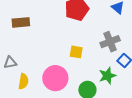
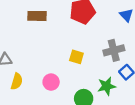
brown rectangle: (21, 22) -> (37, 16), moved
pink circle: (55, 78) -> (51, 82), size x0.6

